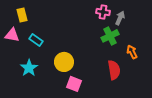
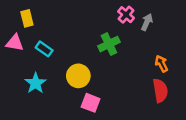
pink cross: (103, 12) -> (126, 15), turned 32
green cross: (110, 36) -> (109, 44), moved
red semicircle: (114, 70) -> (160, 91), moved

